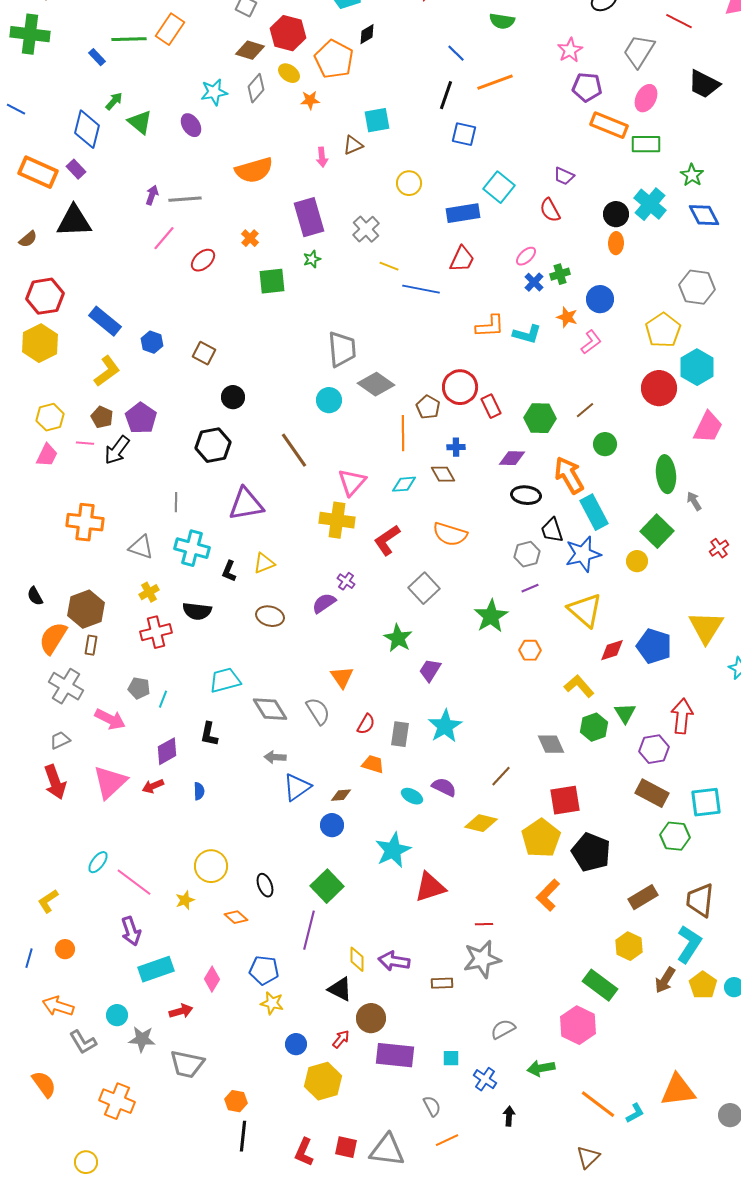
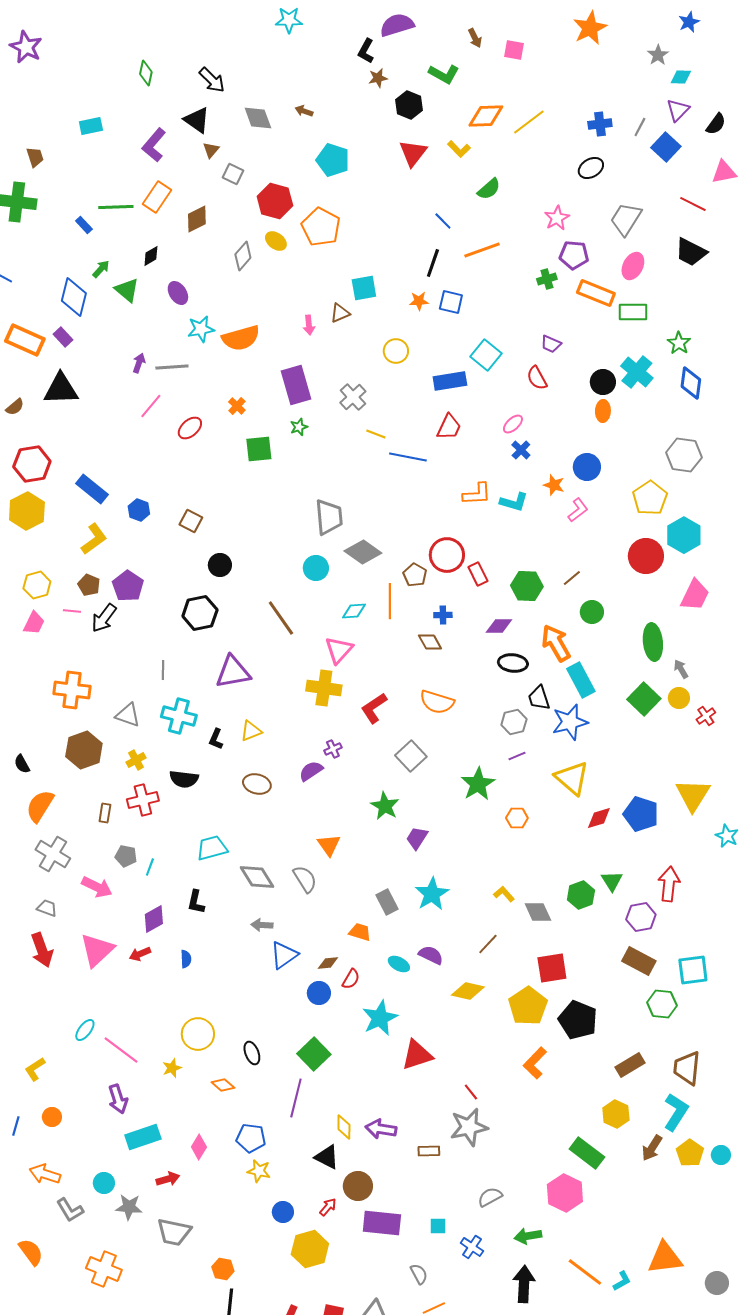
green semicircle: (502, 21) -> (489, 189), turned -50
red line: (679, 21) -> (693, 204), moved
black diamond: (367, 34) -> (151, 256), moved
brown diamond: (250, 50) -> (197, 219), moved, turned -44
cyan star: (214, 92) -> (201, 329), moved
orange star: (310, 100) -> (419, 301), moved
blue diamond: (704, 215) -> (691, 383), turned 36
green cross: (560, 274) -> (547, 279), moved
cyan diamond: (404, 484) -> (354, 611), moved
yellow circle: (637, 561) -> (679, 698), moved
purple cross: (346, 581) -> (333, 749), turned 30
brown hexagon: (86, 609) -> (84, 750), moved
brown rectangle: (91, 645) -> (105, 813), moved
yellow L-shape: (579, 686) -> (504, 894), moved, size x0.7
red semicircle: (366, 724) -> (351, 979), moved
gray rectangle: (400, 734) -> (387, 902), turned -35
gray trapezoid: (60, 740) -> (47, 908), turned 45
red line: (484, 924) -> (471, 1092), turned 54
black arrow: (509, 1116) -> (524, 1284), moved, size x1.8

